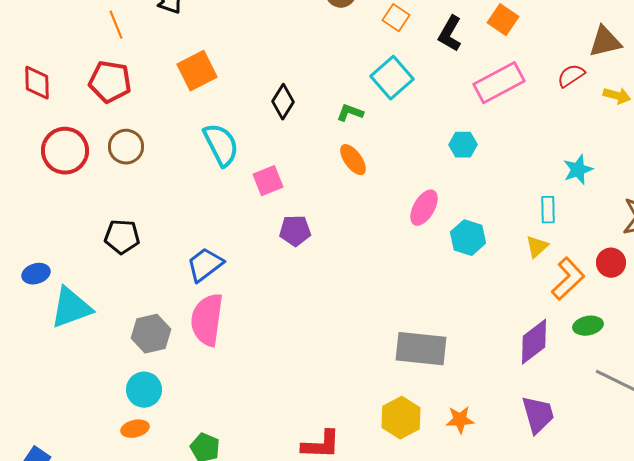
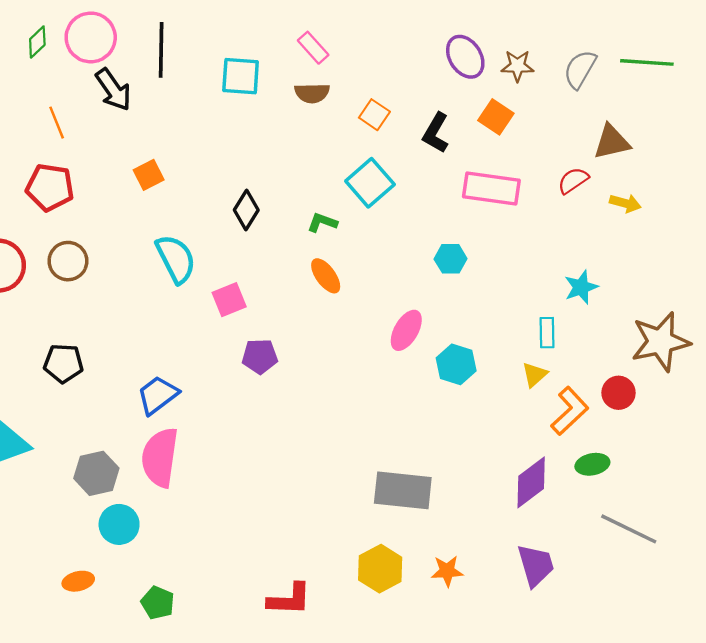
orange square: (197, 71) -> (149, 175), size x0.7
pink rectangle: (499, 83) -> (491, 188), turned 36
cyan circle: (144, 390) -> (119, 524), moved

